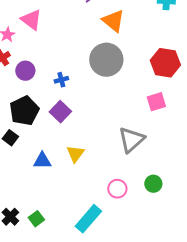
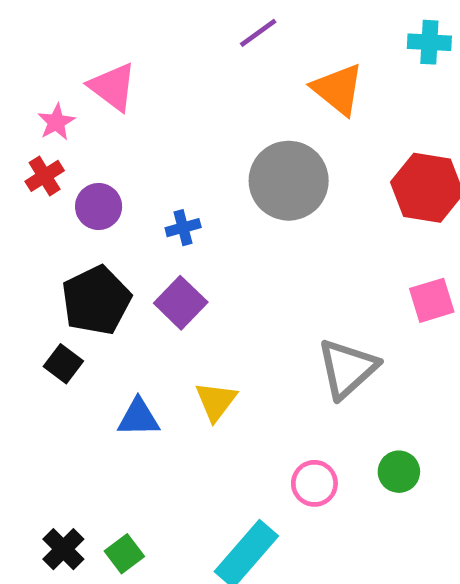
orange triangle: (113, 21) -> (338, 89), moved
pink square: (156, 102) -> (432, 300), moved

